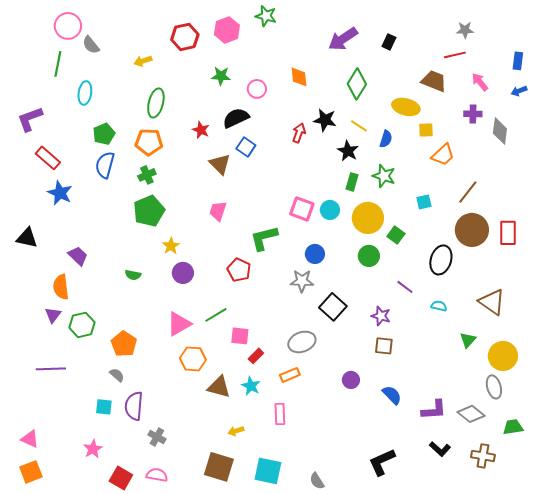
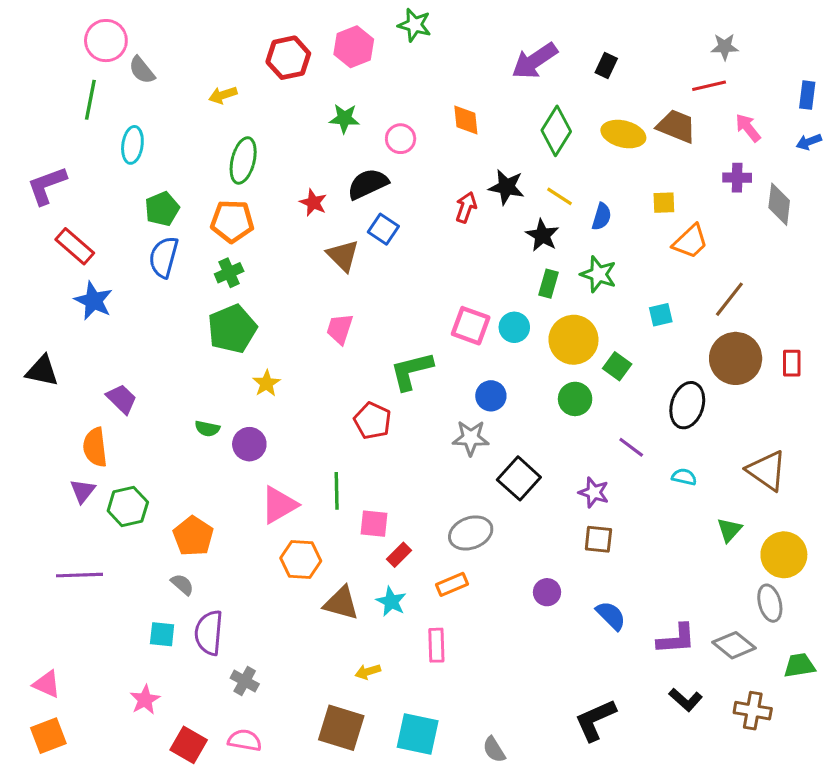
yellow ellipse: (406, 107) -> (623, 134), moved
red rectangle: (508, 233) -> (792, 363), size x0.7
purple circle: (183, 273) -> (249, 444), moved
green line: (216, 315) -> (337, 491), turned -60

